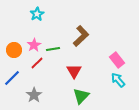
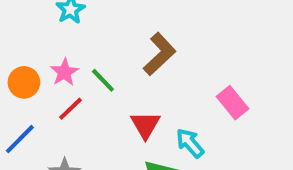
green line: (53, 49) -> (103, 80), turned 56
cyan arrow: (118, 80) -> (190, 143), moved

